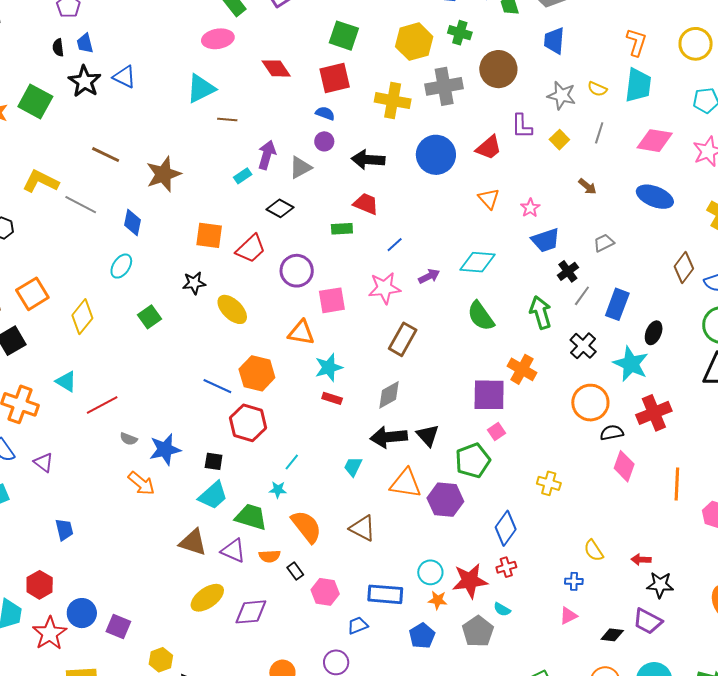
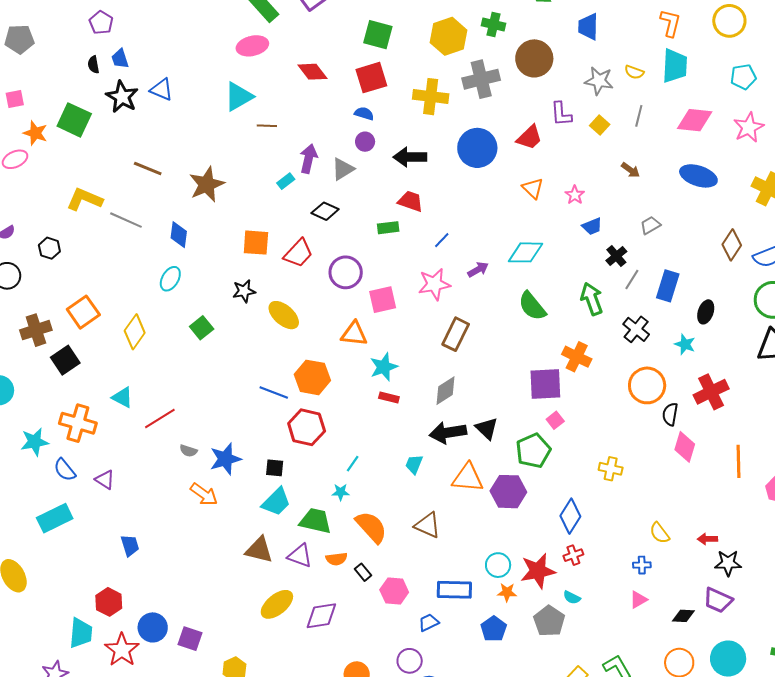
blue trapezoid: (546, 240) -> (592, 226), size x0.7
cyan star: (631, 364) -> (685, 344), size x0.6
black semicircle: (612, 433) -> (670, 414), turned -65

